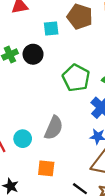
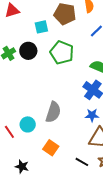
green pentagon: (76, 78) -> (62, 53), moved
orange square: (46, 168) -> (51, 148), turned 35

